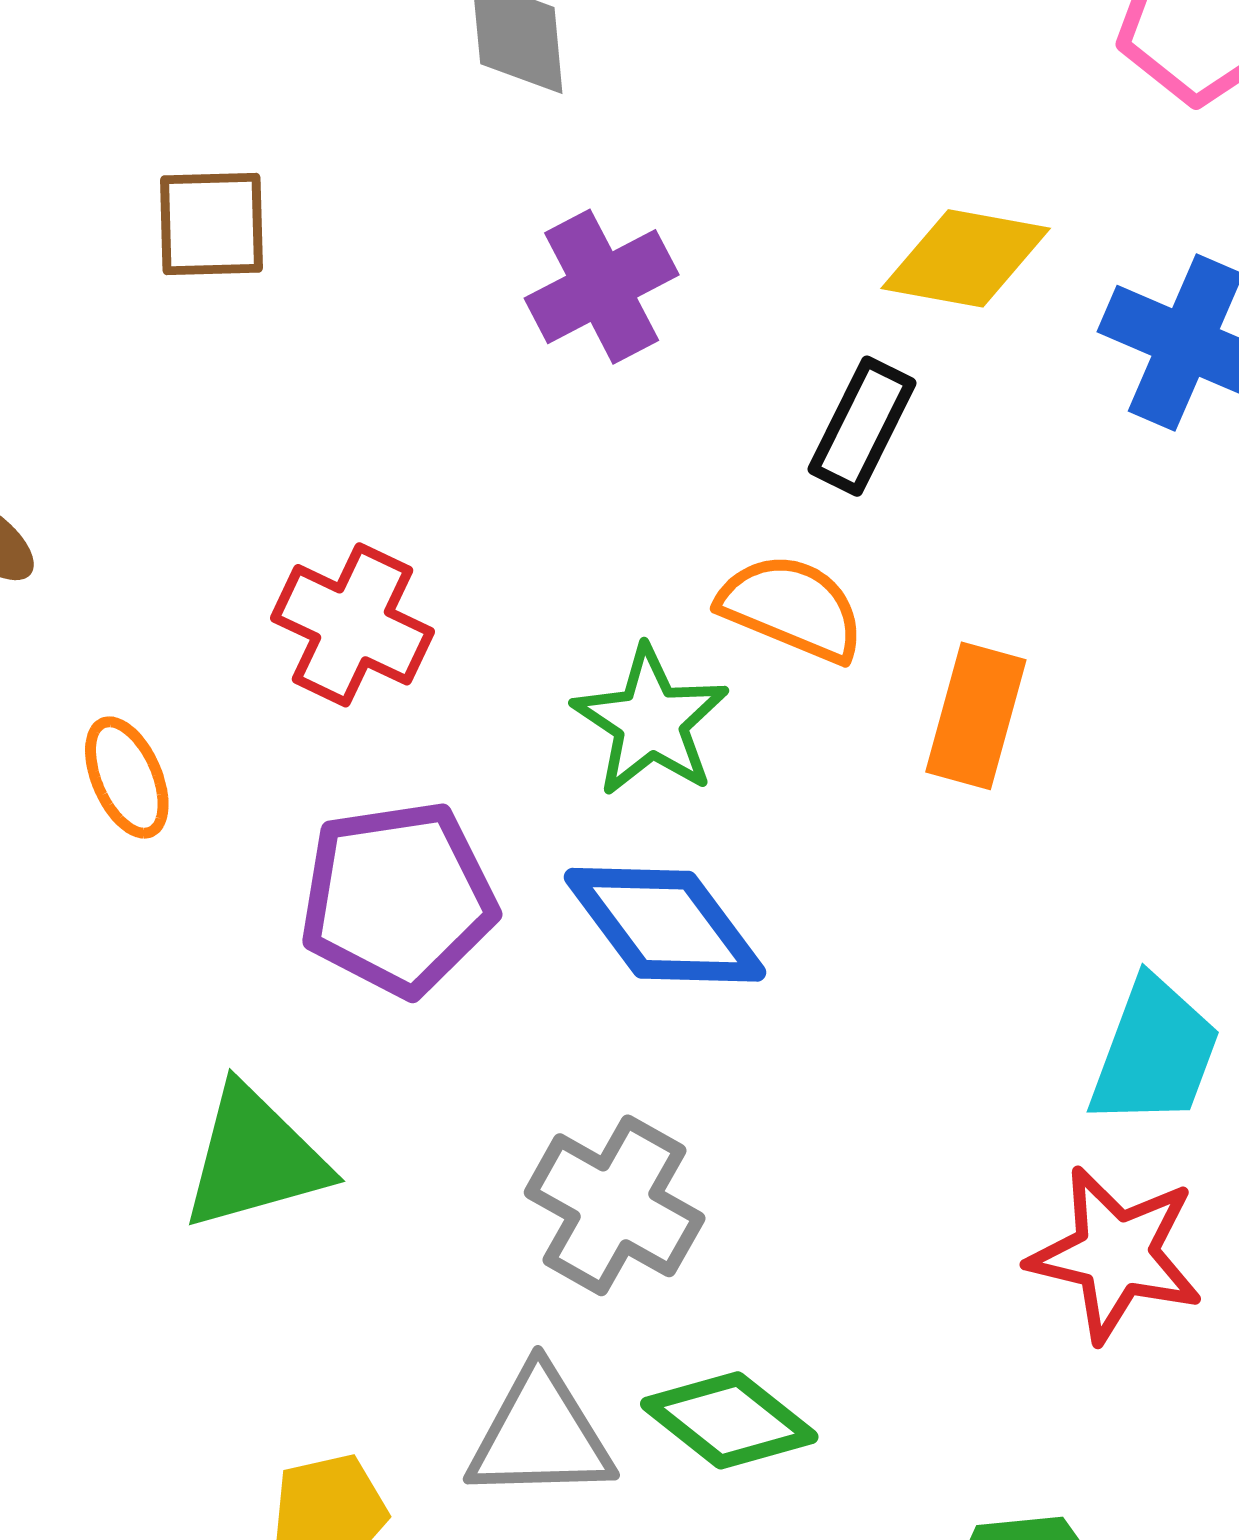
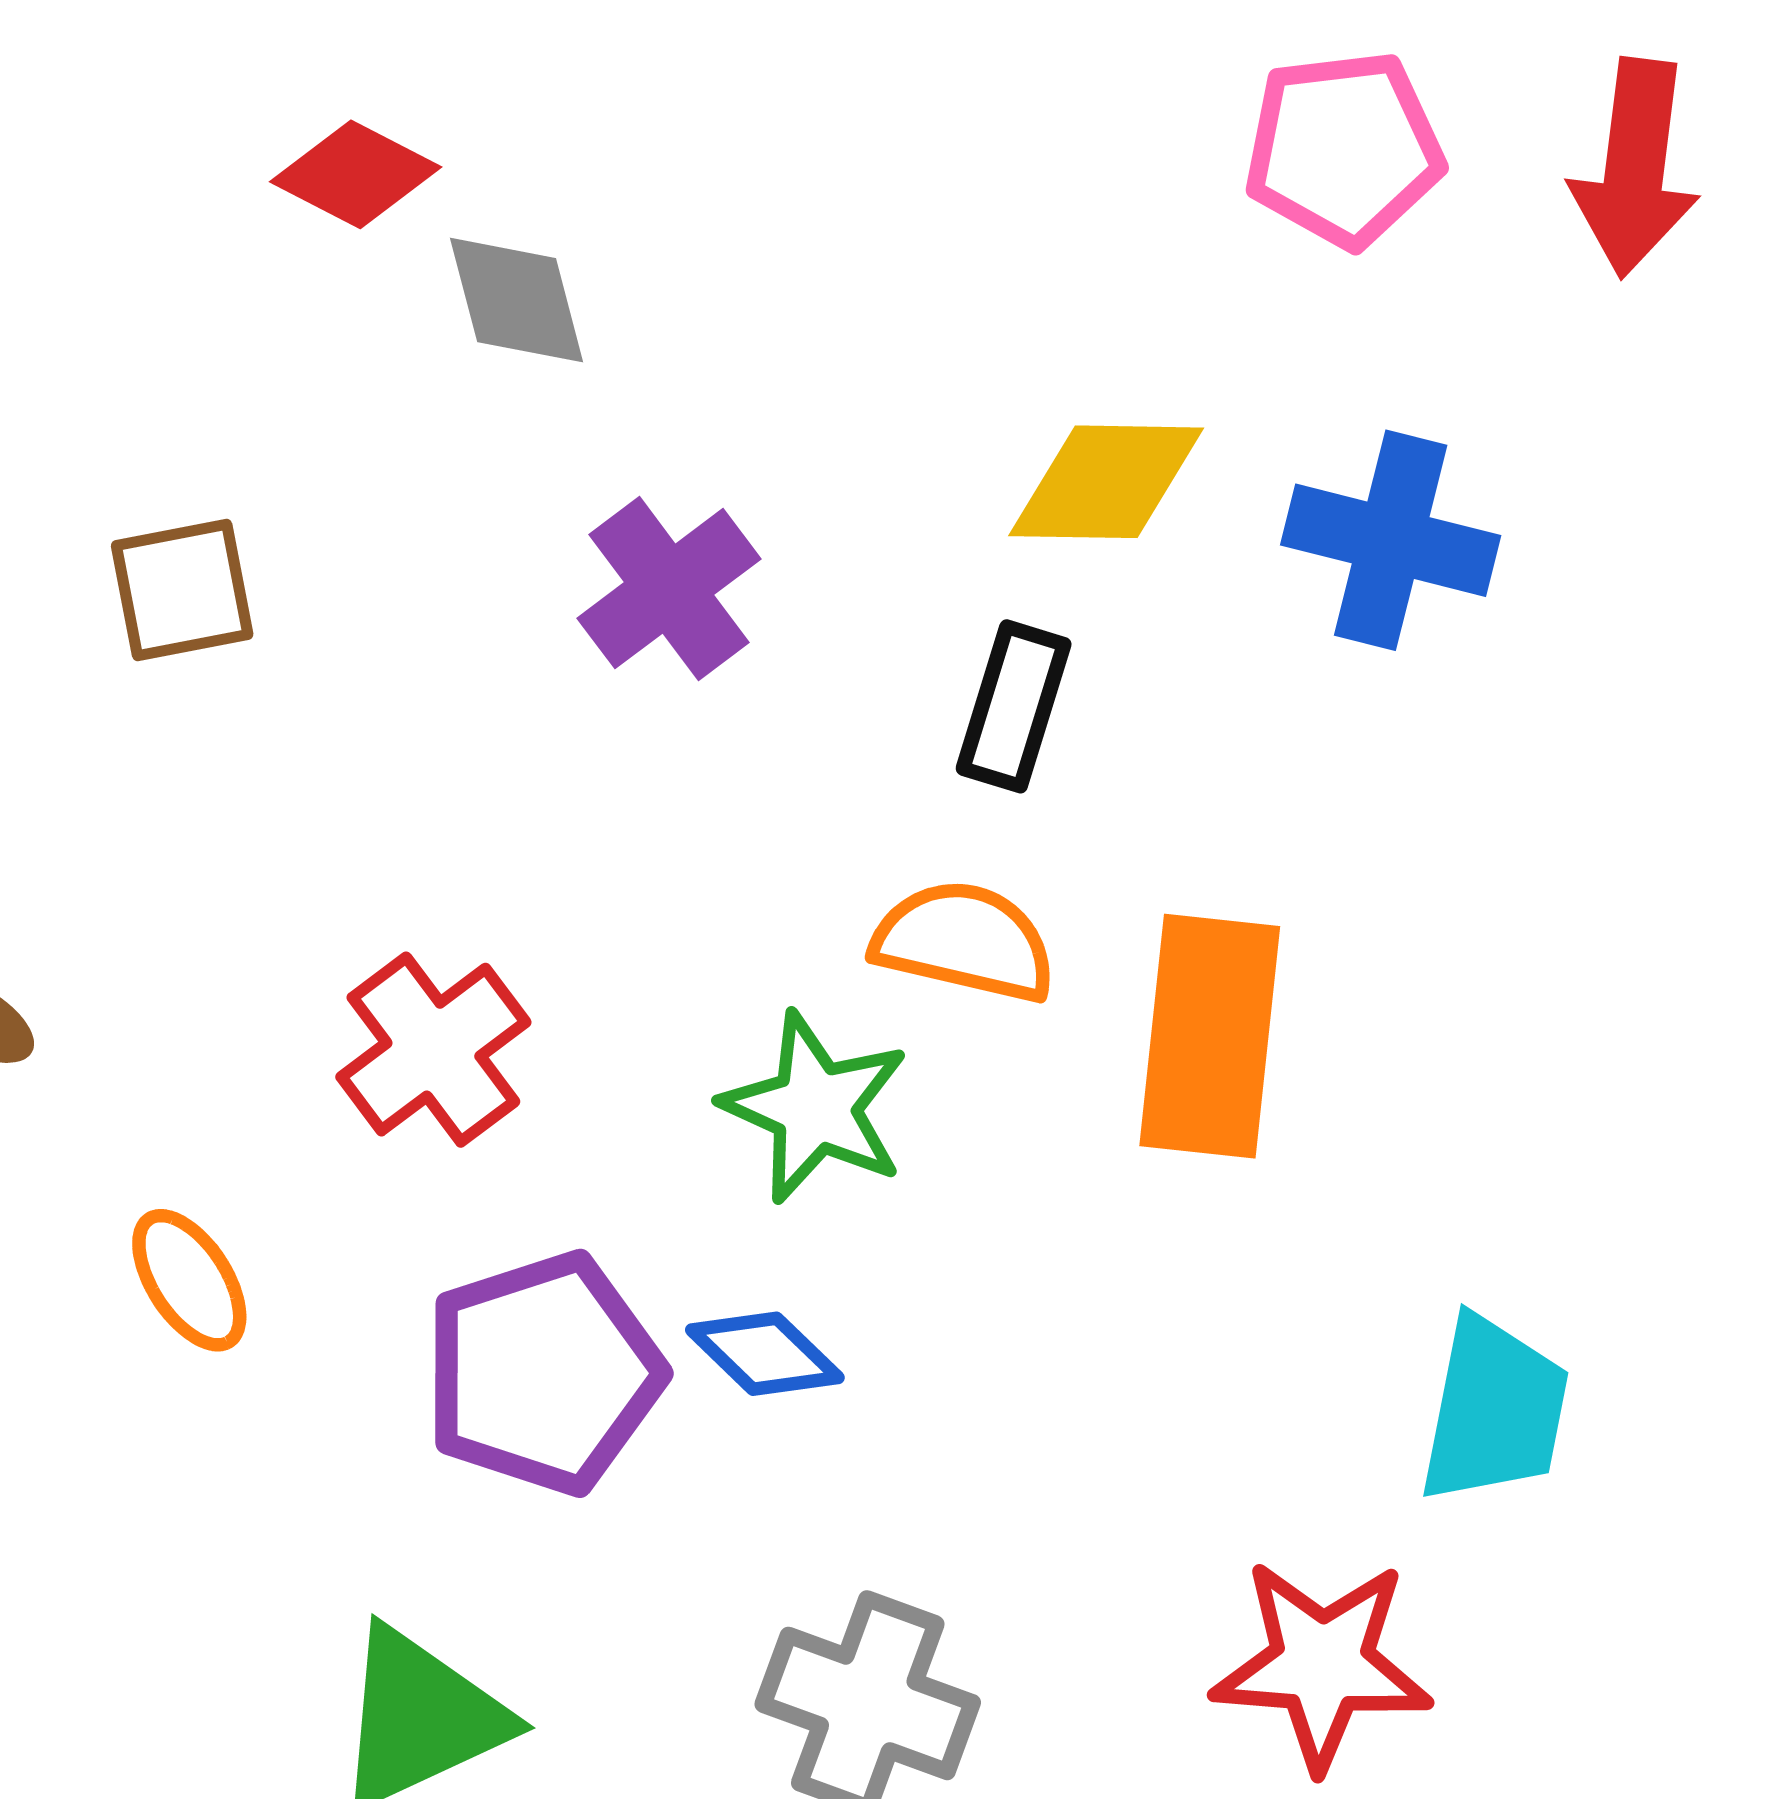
red cross: (353, 625) -> (433, 1050), turned 37
orange rectangle: (976, 716) -> (1210, 1036), size x1.4
blue diamond: (665, 925) -> (765, 1354), moved, size x0.6
red star: (1116, 1254) -> (1322, 1664), moved

